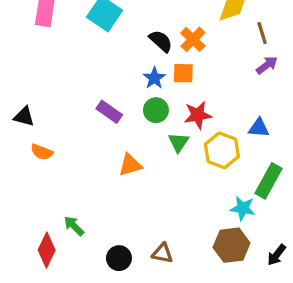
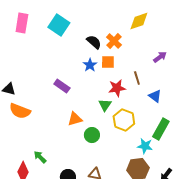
brown line: (262, 33) -> (137, 78), moved
green circle: (156, 110) -> (92, 135), moved
blue triangle: (259, 128) -> (155, 96), turned 32
yellow hexagon: (222, 150) -> (124, 120), moved
orange semicircle: (42, 152) -> (20, 111), size x1.5

